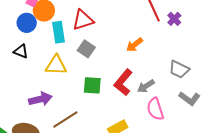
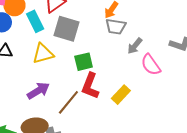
gray square: (86, 49) -> (67, 29), size x1.5
gray trapezoid: (179, 69) -> (116, 27), moved
red L-shape: (123, 82) -> (90, 86), moved

